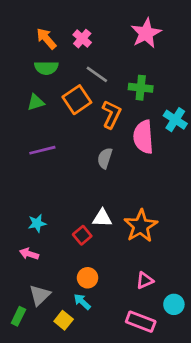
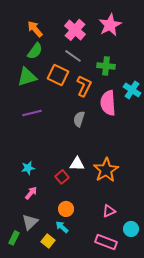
pink cross: (82, 39) -> (75, 30), moved, size x1.5
green semicircle: (46, 68) -> (35, 51), turned -54
orange square: (77, 100) -> (58, 75), turned -30
green triangle: (36, 102) -> (27, 77), size x1.5
pink arrow: (29, 254) -> (31, 193), moved, turned 112

